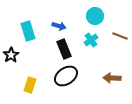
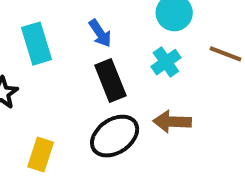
blue arrow: (59, 26) -> (100, 33), turned 40
brown arrow: (112, 78) -> (172, 122), moved

